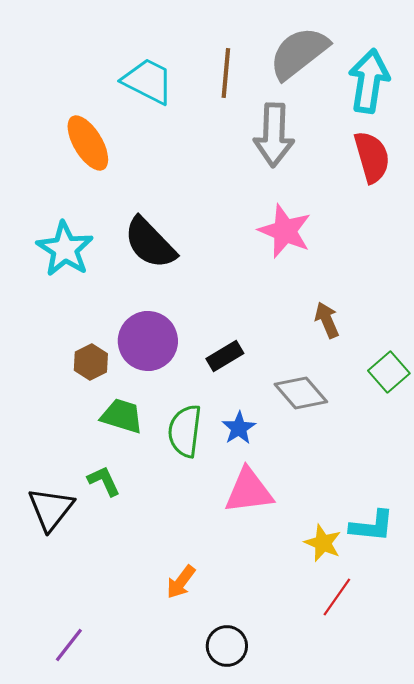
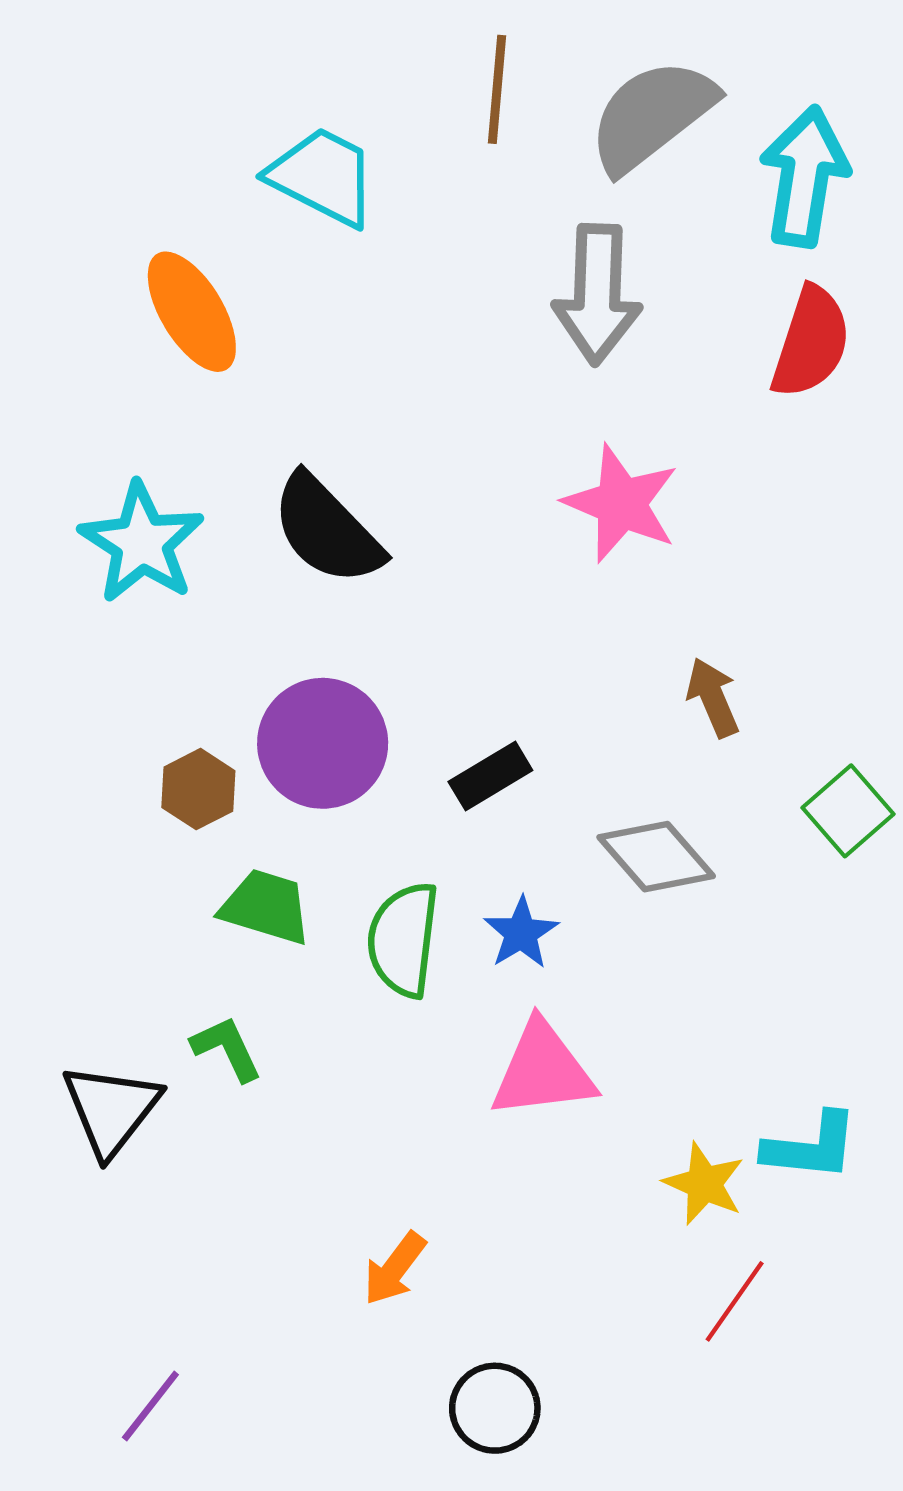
brown line: (226, 73) -> (497, 89), moved
red semicircle: (372, 157) -> (811, 342), turned 34

